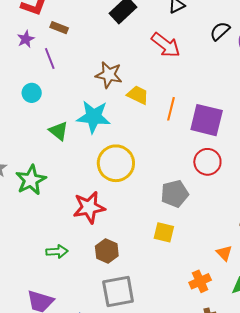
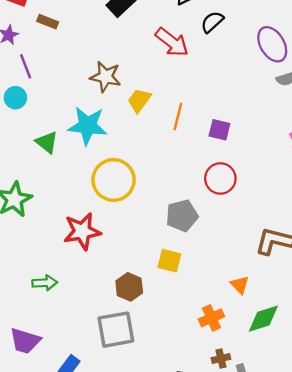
black semicircle: (220, 31) -> (212, 22), moved
purple line: (50, 58) -> (26, 66), moved
yellow trapezoid: (138, 95) -> (139, 100), turned -80
purple square: (207, 120) -> (219, 130), size x0.6
brown hexagon: (107, 251) -> (129, 287), moved

